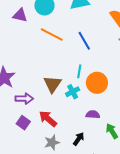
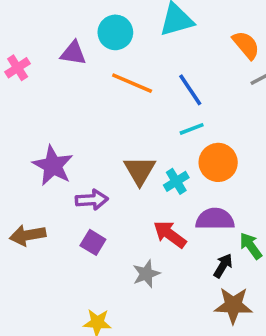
cyan line: (79, 71) -> (192, 129), moved, turned 64
purple semicircle: (93, 115) -> (215, 219), size x1.5
red arrow: (48, 119) -> (170, 234), moved
black arrow: (79, 139) -> (223, 266), moved

